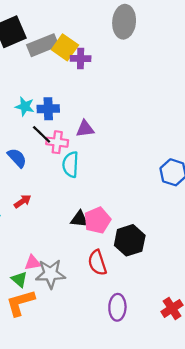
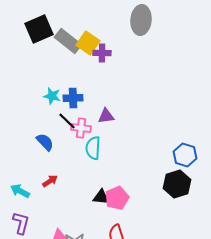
gray rectangle: (43, 45) -> (68, 41), turned 60
black hexagon: (130, 240) -> (177, 184), moved

